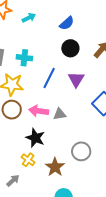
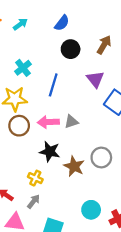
cyan cross: (24, 58) -> (23, 68), turned -35
purple triangle: (76, 79) -> (95, 79), moved
yellow cross: (28, 160) -> (35, 178), moved
brown star: (55, 167) -> (74, 166), moved

